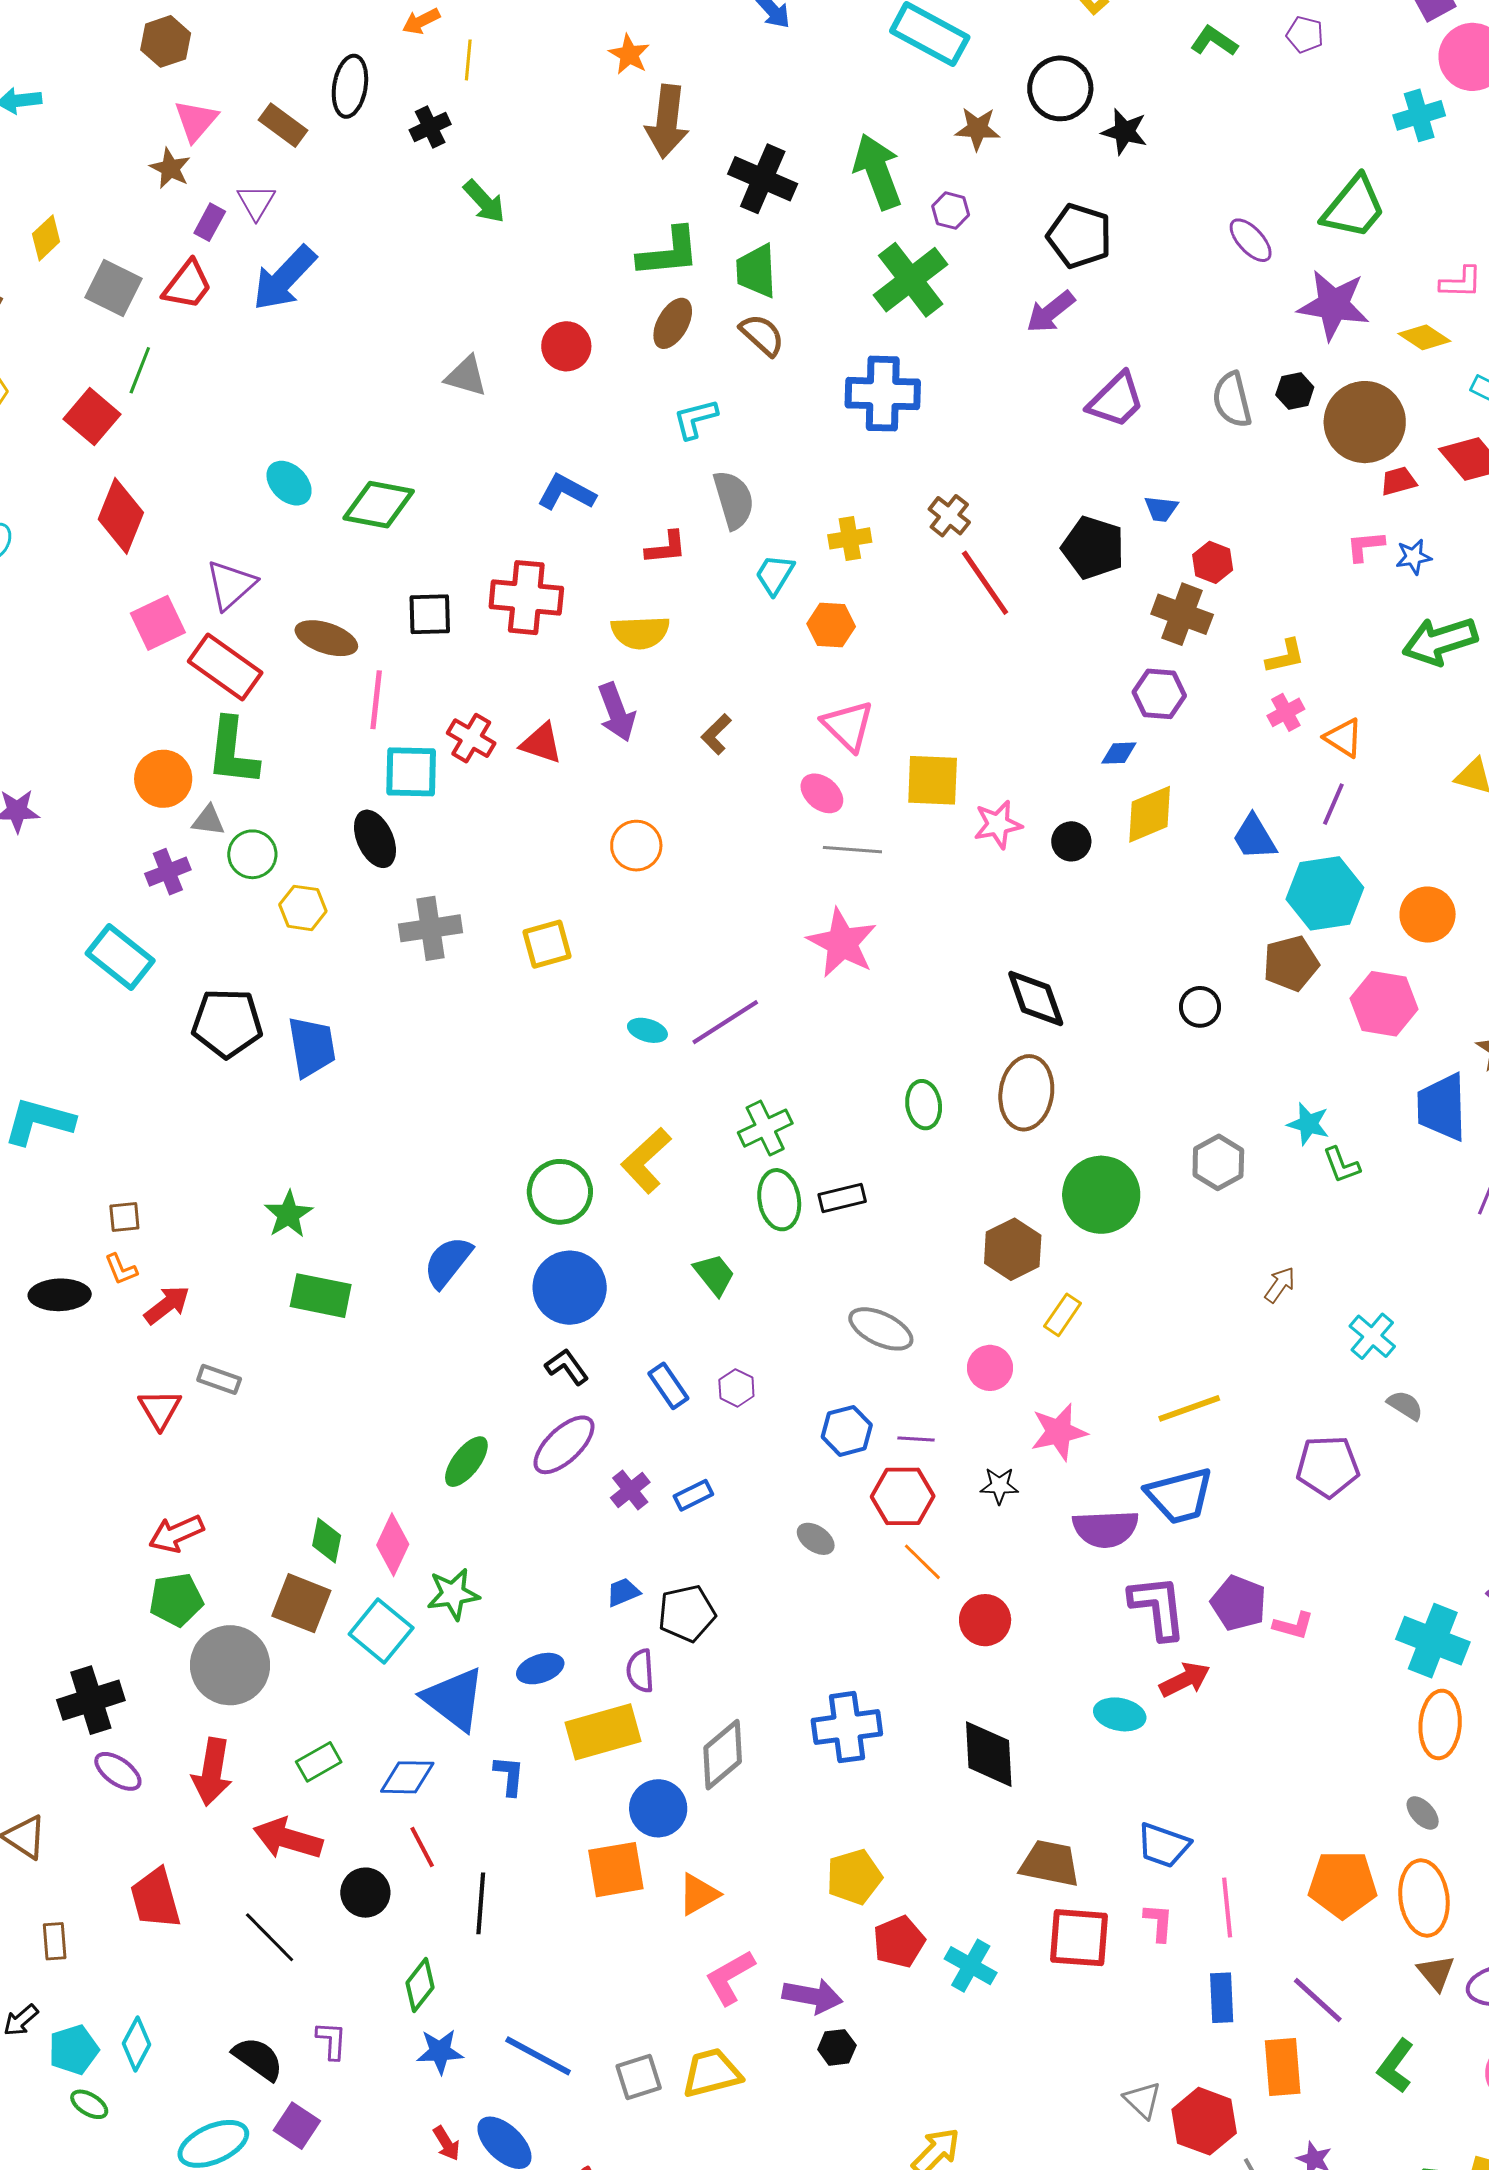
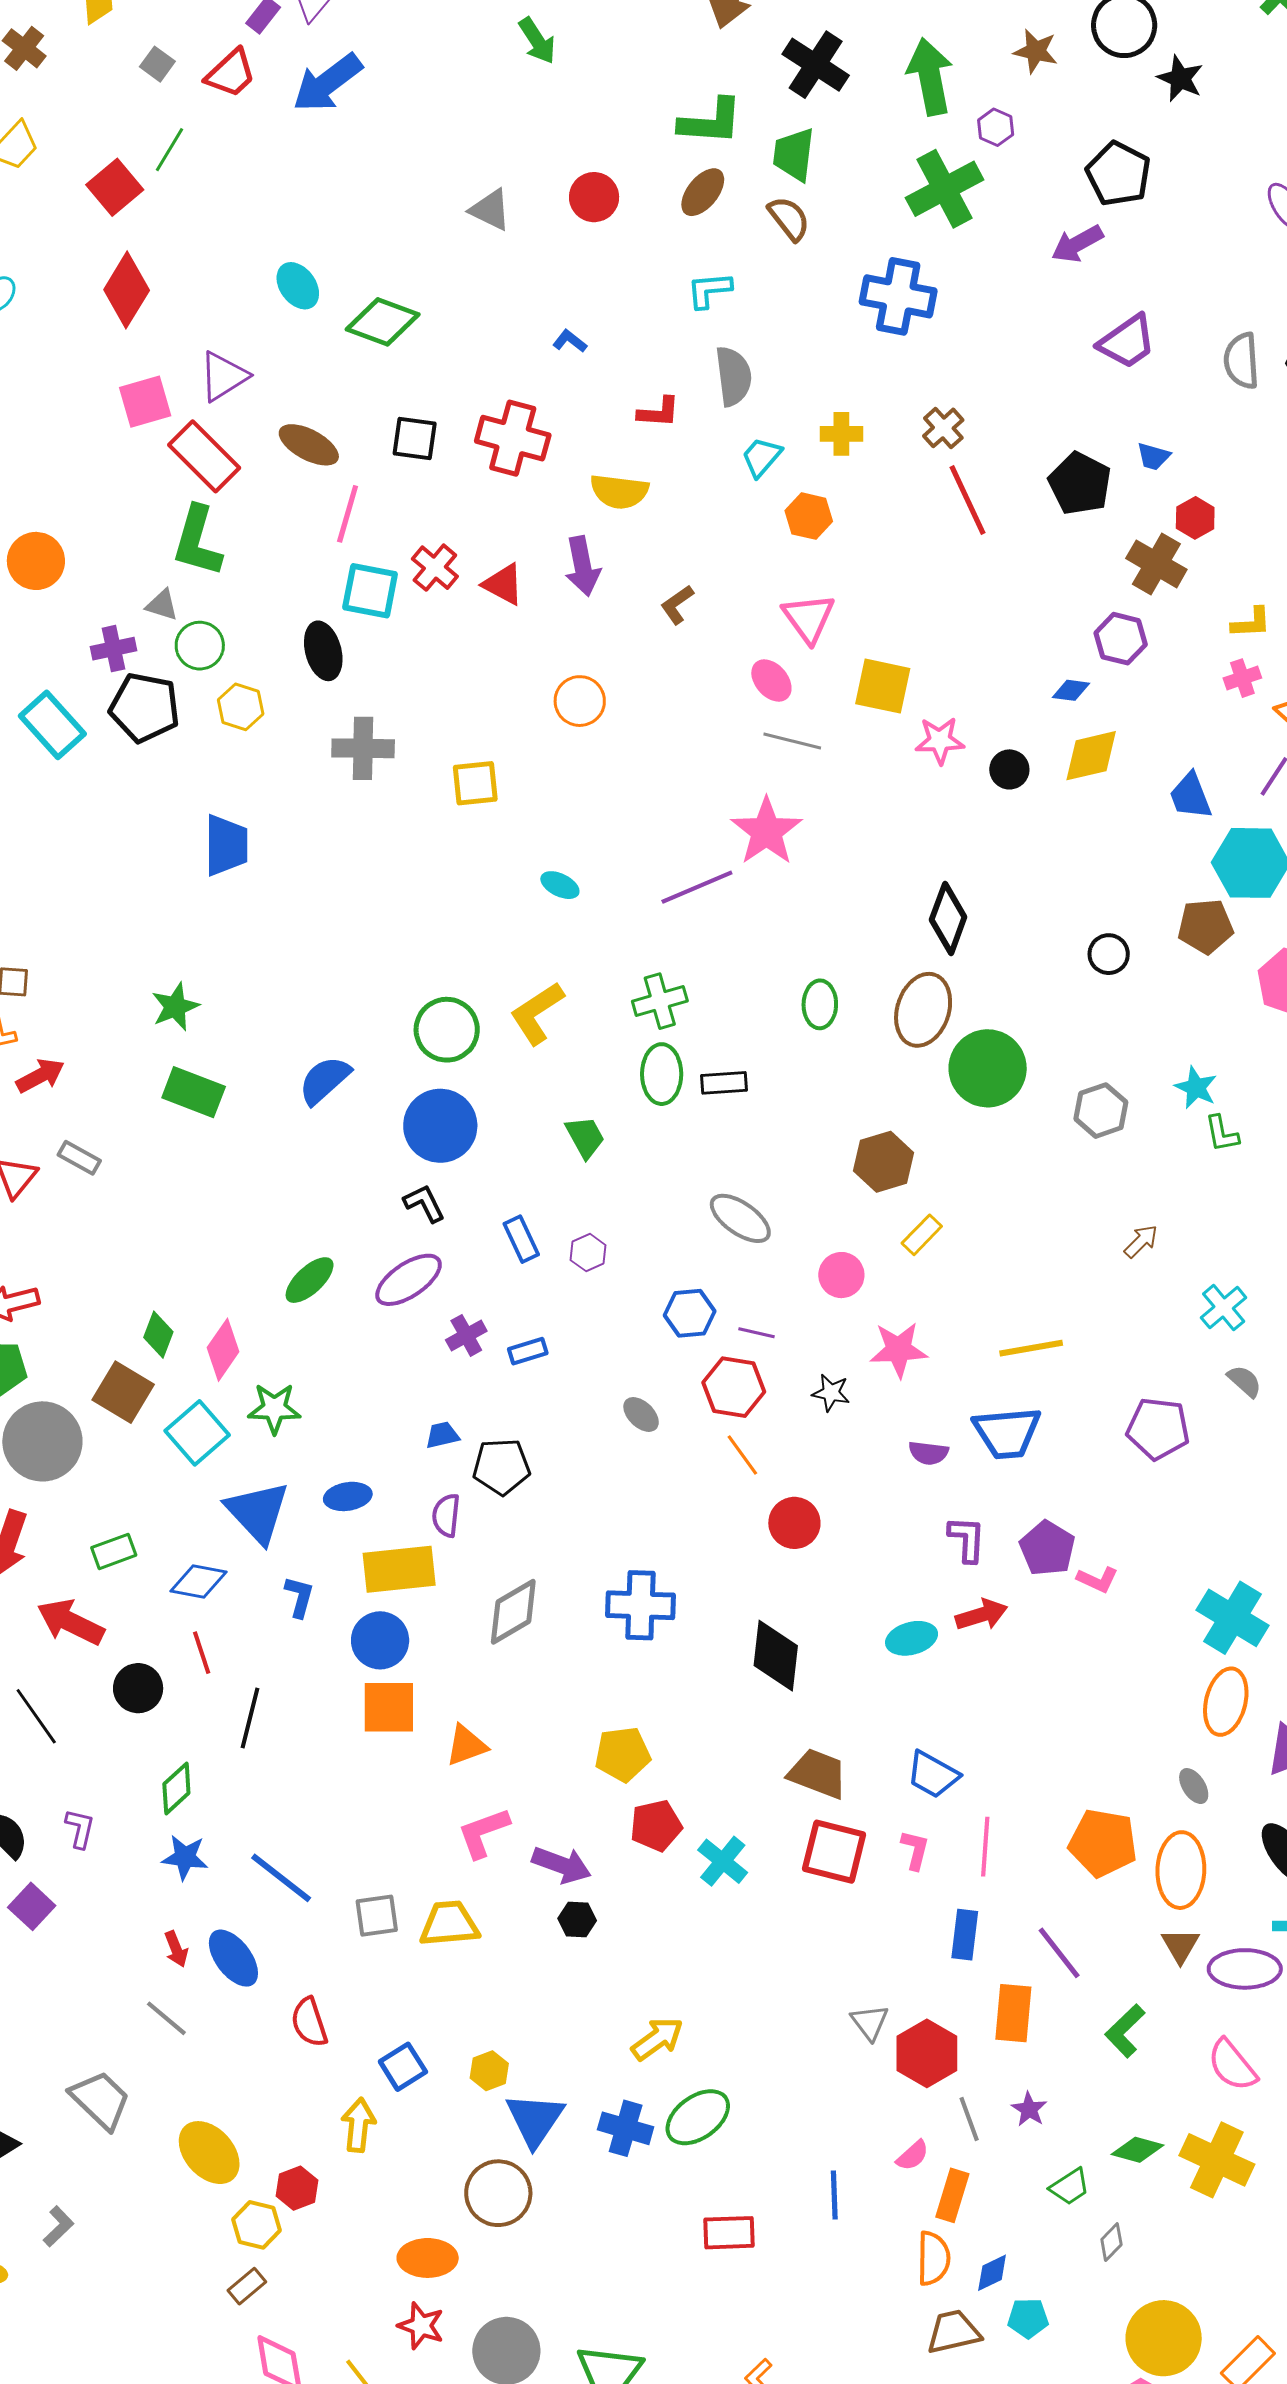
gray square: (113, 288) -> (157, 64), size x0.6
blue L-shape: (566, 492) -> (570, 341), size x0.6
orange circle: (163, 779) -> (36, 561), moved
black diamond: (1036, 998) -> (948, 918), turned 30
purple line: (725, 1022) -> (697, 887), moved
black pentagon: (227, 1023) -> (145, 708), moved
green circle: (1101, 1195) -> (988, 1068), moved
purple semicircle: (1106, 1529) -> (928, 1453), size x0.6
purple L-shape: (1158, 1607) -> (967, 1539), size x0.7
cyan ellipse: (1120, 1714) -> (912, 1638), turned -36
blue circle: (658, 1808) -> (380, 1640), moved

